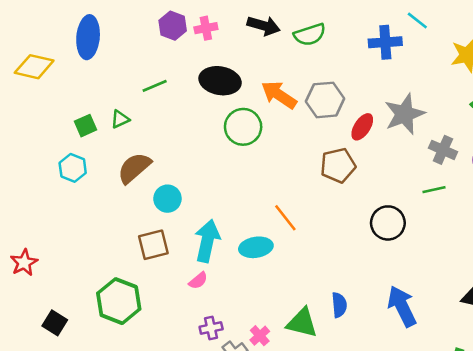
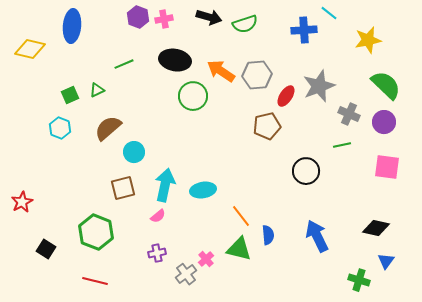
orange line: (285, 218) -> (241, 216), moved
purple cross: (211, 328) -> (157, 253), moved

